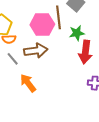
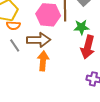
orange arrow: (28, 83) -> (43, 61), moved, turned 36

